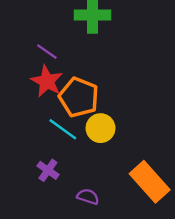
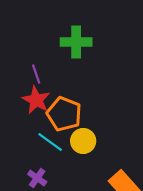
purple line: (47, 52) -> (36, 74), turned 36

